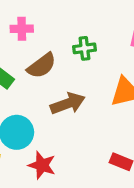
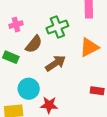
green cross: (84, 48) -> (57, 27), size x1.5

